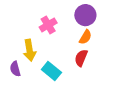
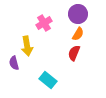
cyan rectangle: (51, 71) -> (48, 80), moved

